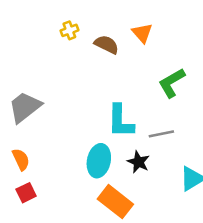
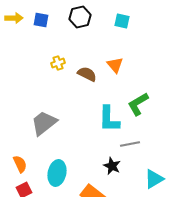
gray trapezoid: (25, 107) -> (44, 123), moved
cyan L-shape: (121, 121) -> (109, 119), moved
cyan ellipse: (99, 161) -> (57, 173), moved

